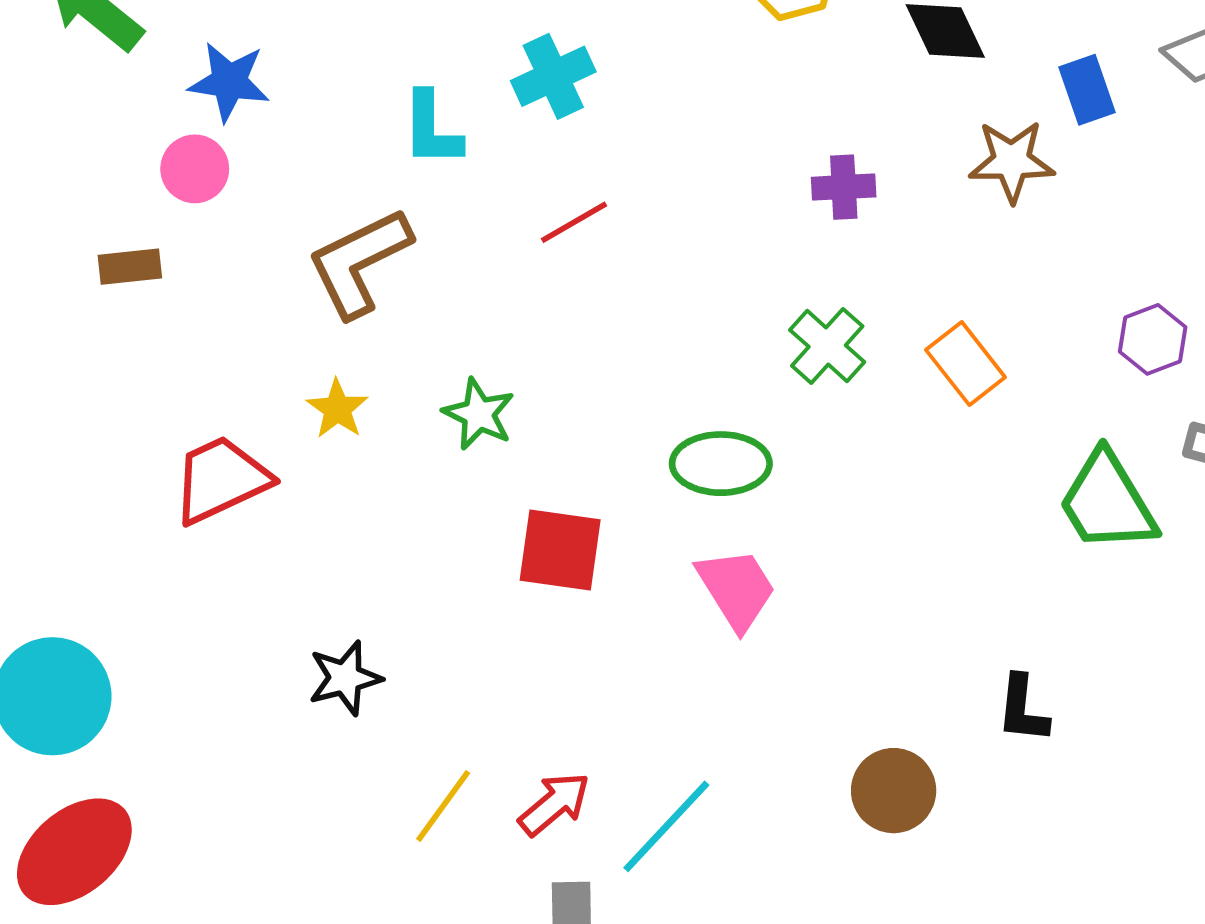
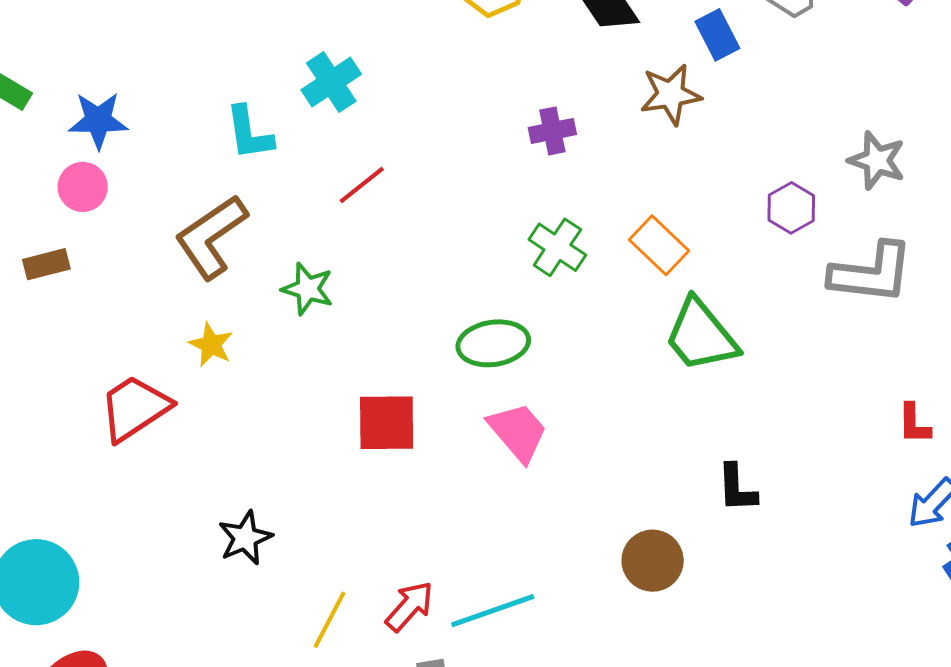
green star: (479, 414) -> (308, 289), moved
green trapezoid: (1107, 502) -> (701, 336), moved
cyan line: (666, 826) -> (493, 611), turned 36

